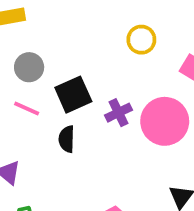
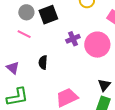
black square: (73, 95) -> (48, 15), moved
black semicircle: (67, 139) -> (43, 62), moved

